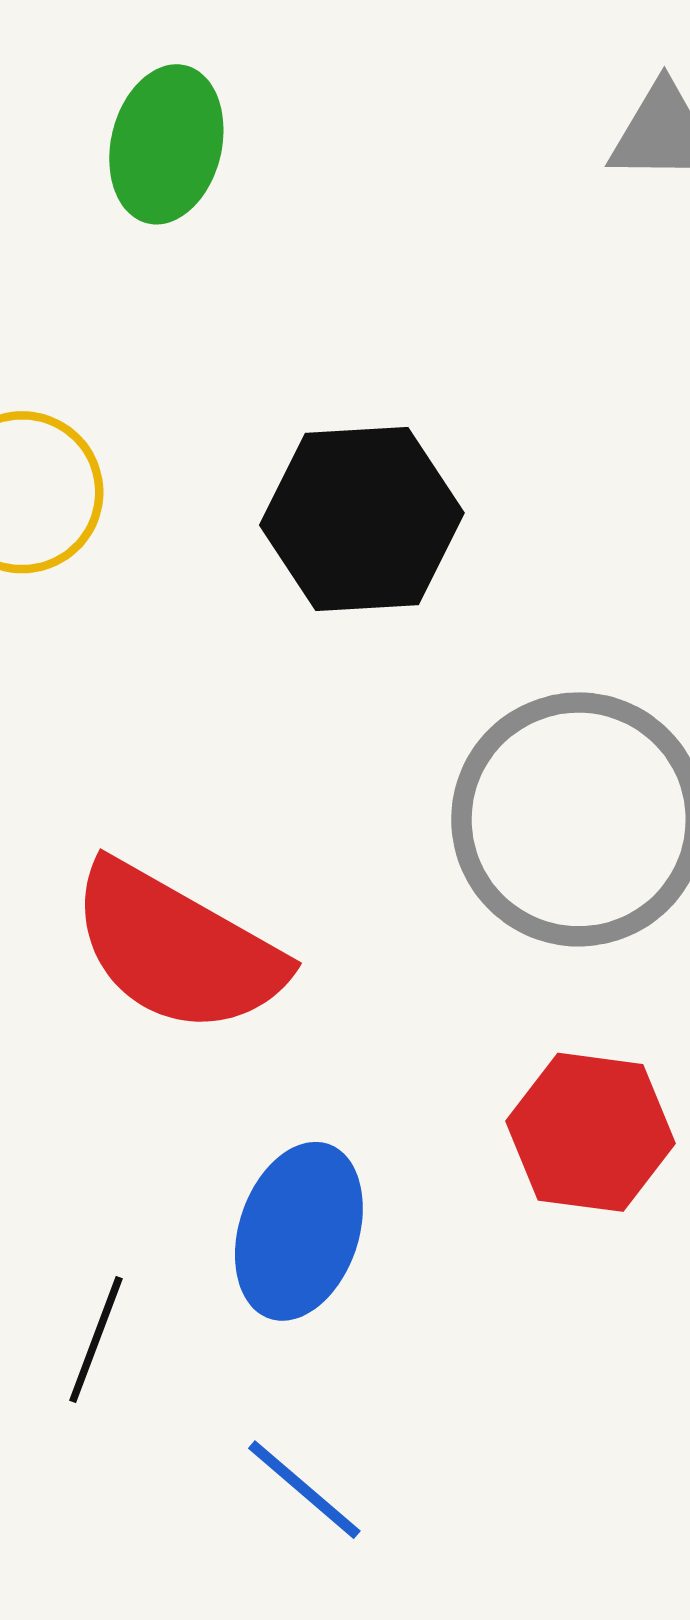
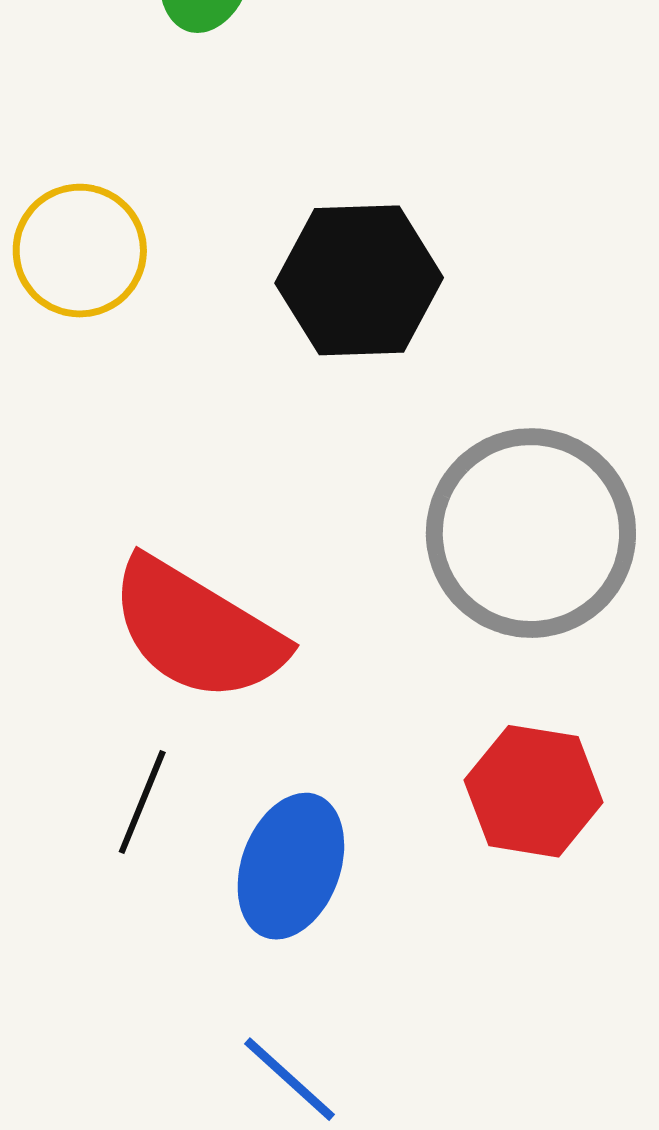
black line: (96, 1340) -> (142, 802), moved

